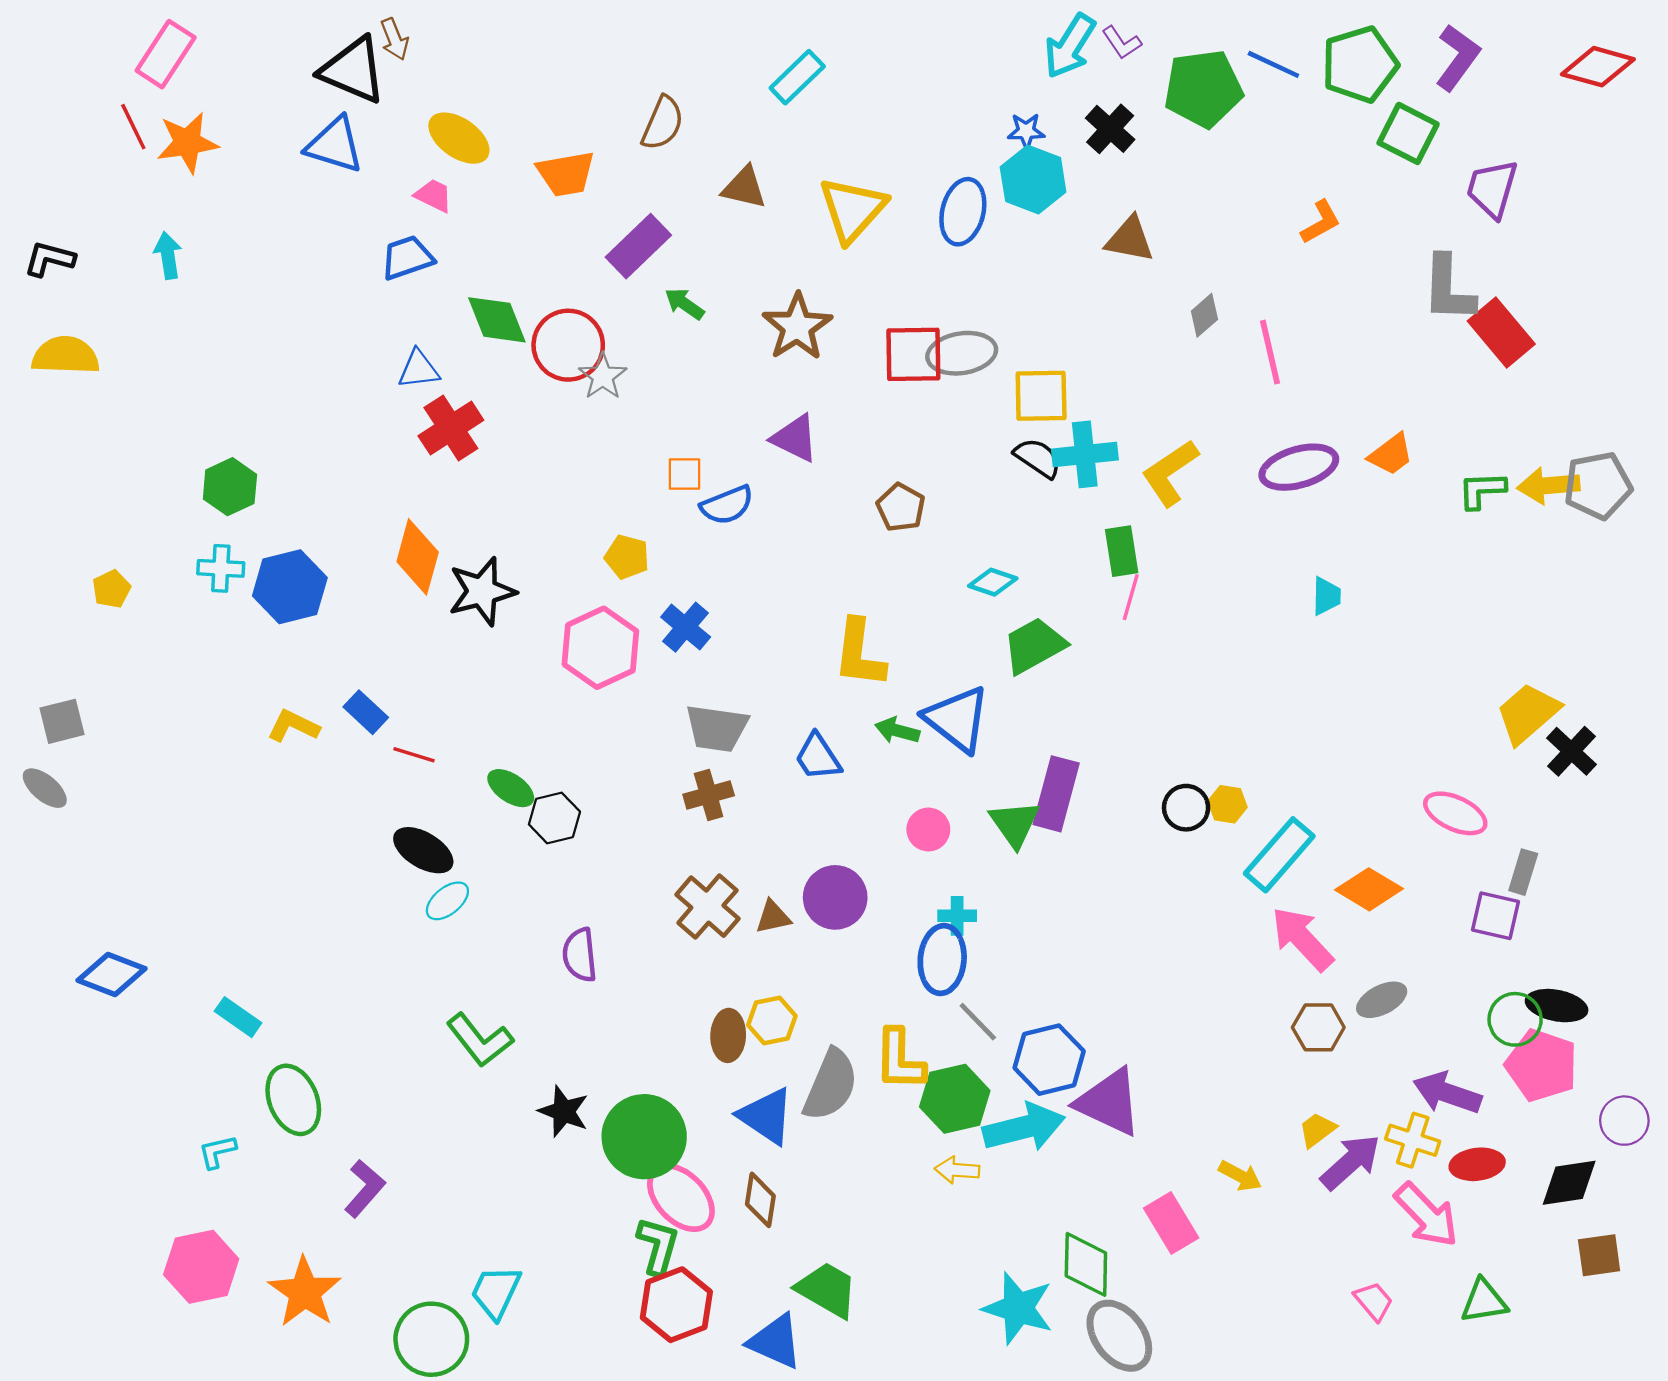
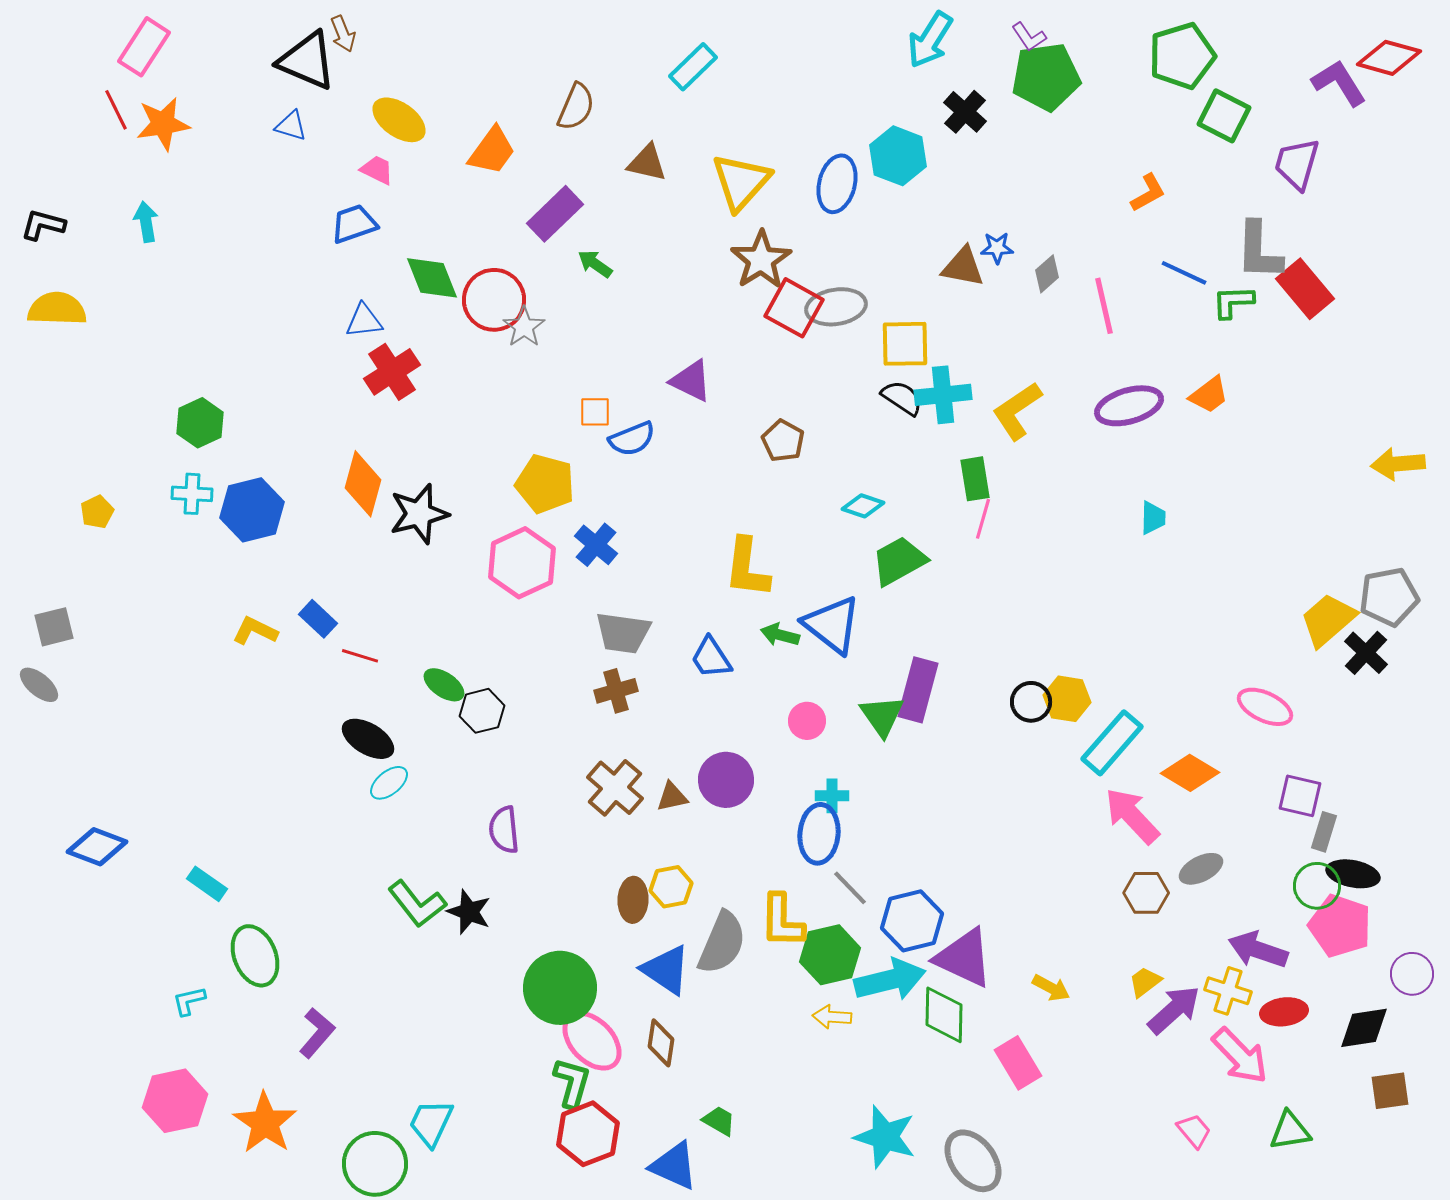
purple L-shape: (1122, 43) -> (1029, 37), moved
purple L-shape: (1458, 58) -> (1339, 83), moved, turned -68
blue line: (1273, 64) -> (1184, 273), moved
blue star: (1026, 131) -> (997, 248), moved
blue triangle: (335, 145) -> (291, 126), size x0.6
orange trapezoid: (566, 174) -> (492, 151), turned -44
brown triangle: (1130, 239) -> (963, 267), moved
brown star: (797, 327) -> (761, 260), moved
red square: (913, 354) -> (794, 308), turned 30
yellow arrow: (1548, 486) -> (1398, 464), moved
gray pentagon: (1598, 486) -> (1389, 597), moved
green L-shape: (1482, 490) -> (1233, 302), moved
yellow pentagon: (627, 557) -> (545, 484), size x1.5
yellow hexagon: (1227, 804) -> (1067, 699), size x1.4
gray rectangle: (1523, 872) -> (1324, 832), moved
black star: (564, 1111) -> (469, 912), moved
yellow arrow: (1240, 1176) -> (1051, 988), moved
green diamond: (1086, 1264) -> (944, 1015), moved
green trapezoid: (827, 1290) -> (719, 1121), size x0.6

